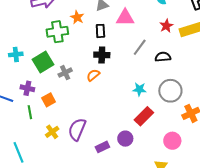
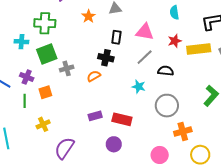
pink triangle: (125, 18) -> (145, 32), moved
black rectangle: (100, 31) -> (116, 37), moved
green cross: (57, 32) -> (45, 23), moved
cyan star: (139, 89) -> (139, 87), moved
red rectangle: (144, 116) -> (122, 119), moved, turned 48
purple semicircle: (77, 129) -> (64, 148), moved
purple rectangle: (102, 147) -> (95, 116), moved

